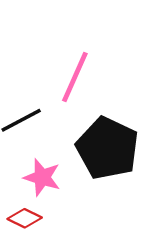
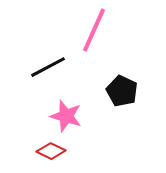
black pentagon: (107, 148) -> (122, 91), size x0.6

